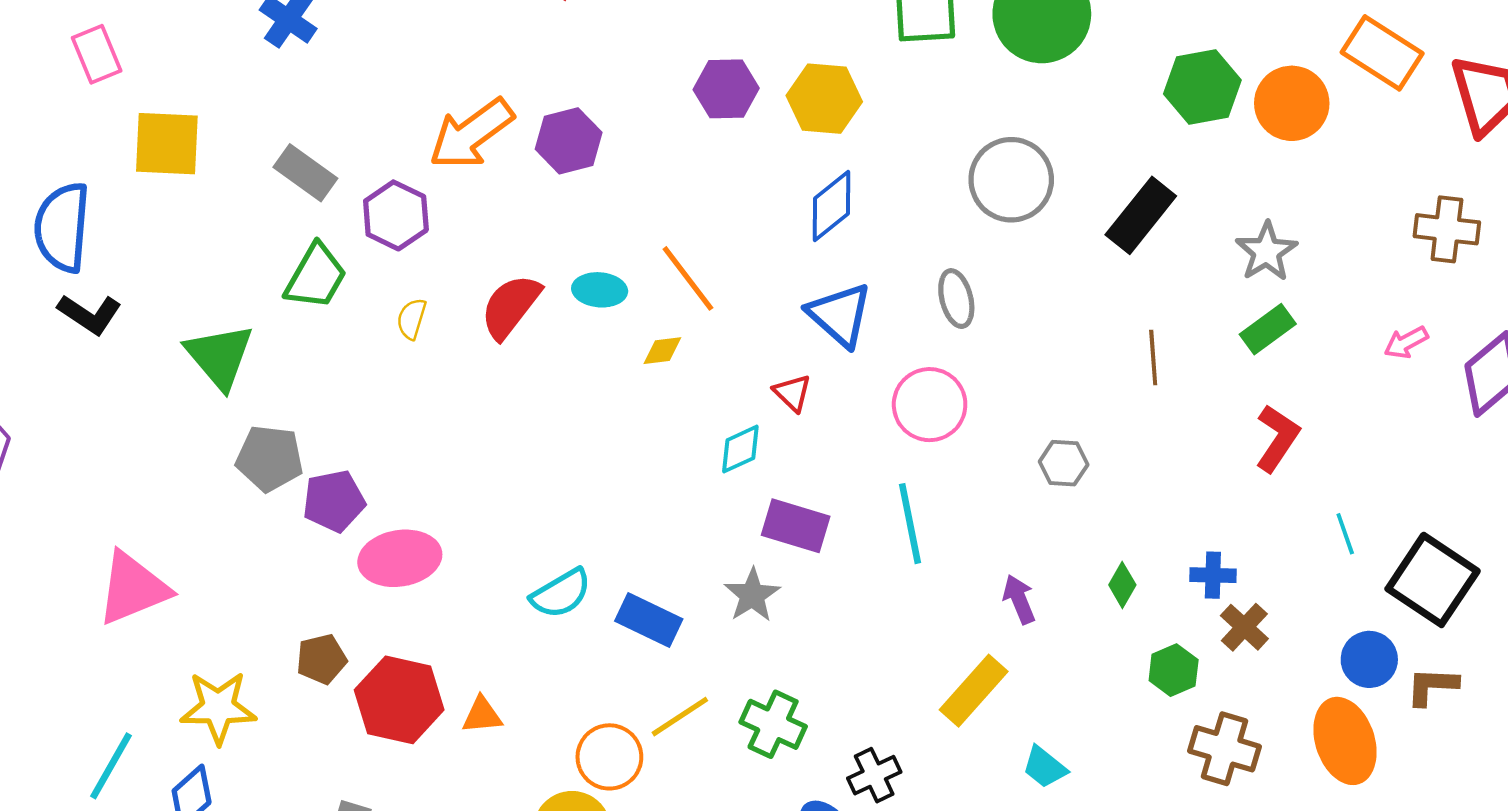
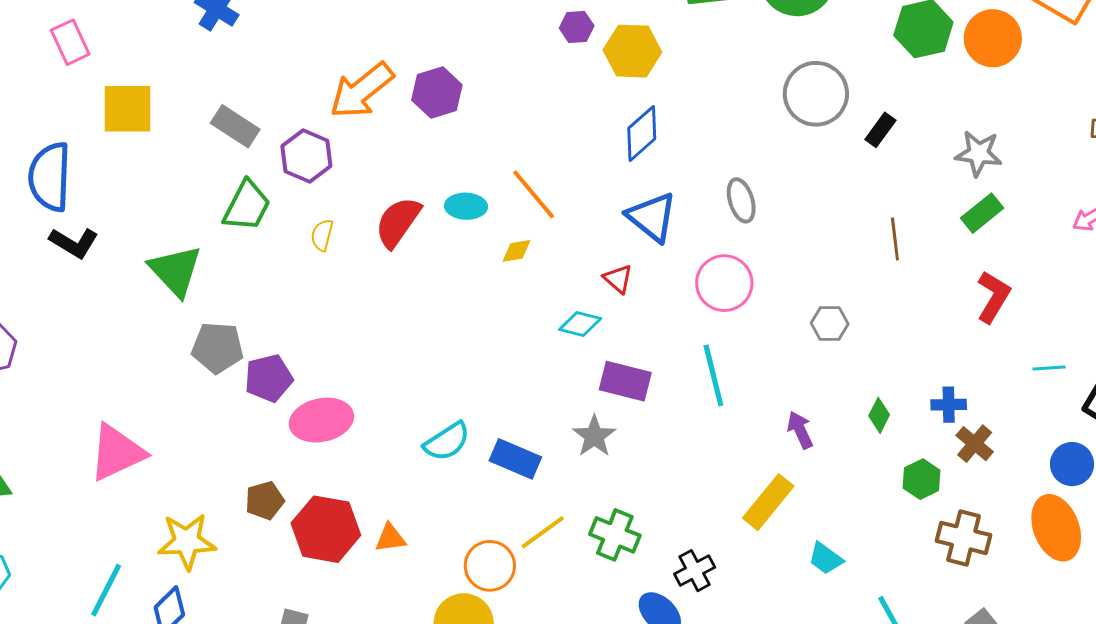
purple hexagon: (726, 89) -> (577, 27), moved, size x0.7
gray circle: (1011, 180) -> (816, 94), moved
black rectangle: (1141, 215) -> (880, 130), size x0.6
gray star: (1266, 252) -> (978, 153), turned -30
cyan diamond: (740, 449) -> (580, 324), turned 42
cyan line: (1345, 534) -> (1049, 368), turned -72

